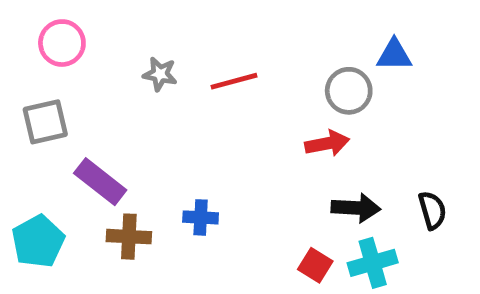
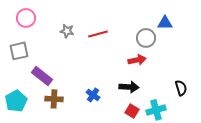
black arrow: (356, 208) -> (129, 87), moved
blue cross: (201, 217) -> (93, 95), moved, turned 32

